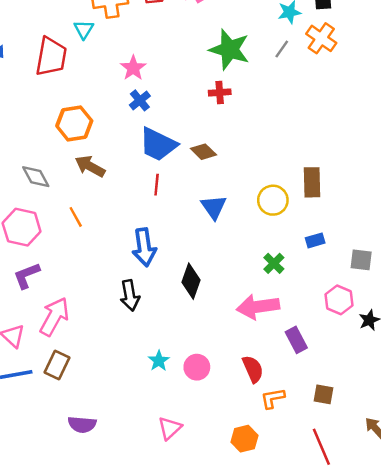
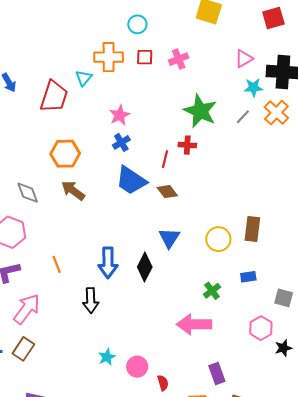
red line: (157, 185) -> (165, 159), moved
orange line: (76, 217) -> (57, 264), moved
black diamond: (191, 281) -> (145, 267), moved
purple rectangle: (296, 340) -> (217, 373), moved
red semicircle: (253, 369) -> (163, 383), moved, size x0.7

